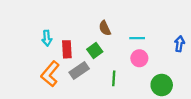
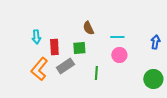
green square: (95, 50) -> (79, 48), turned 32
green circle: (162, 85) -> (153, 79), moved

